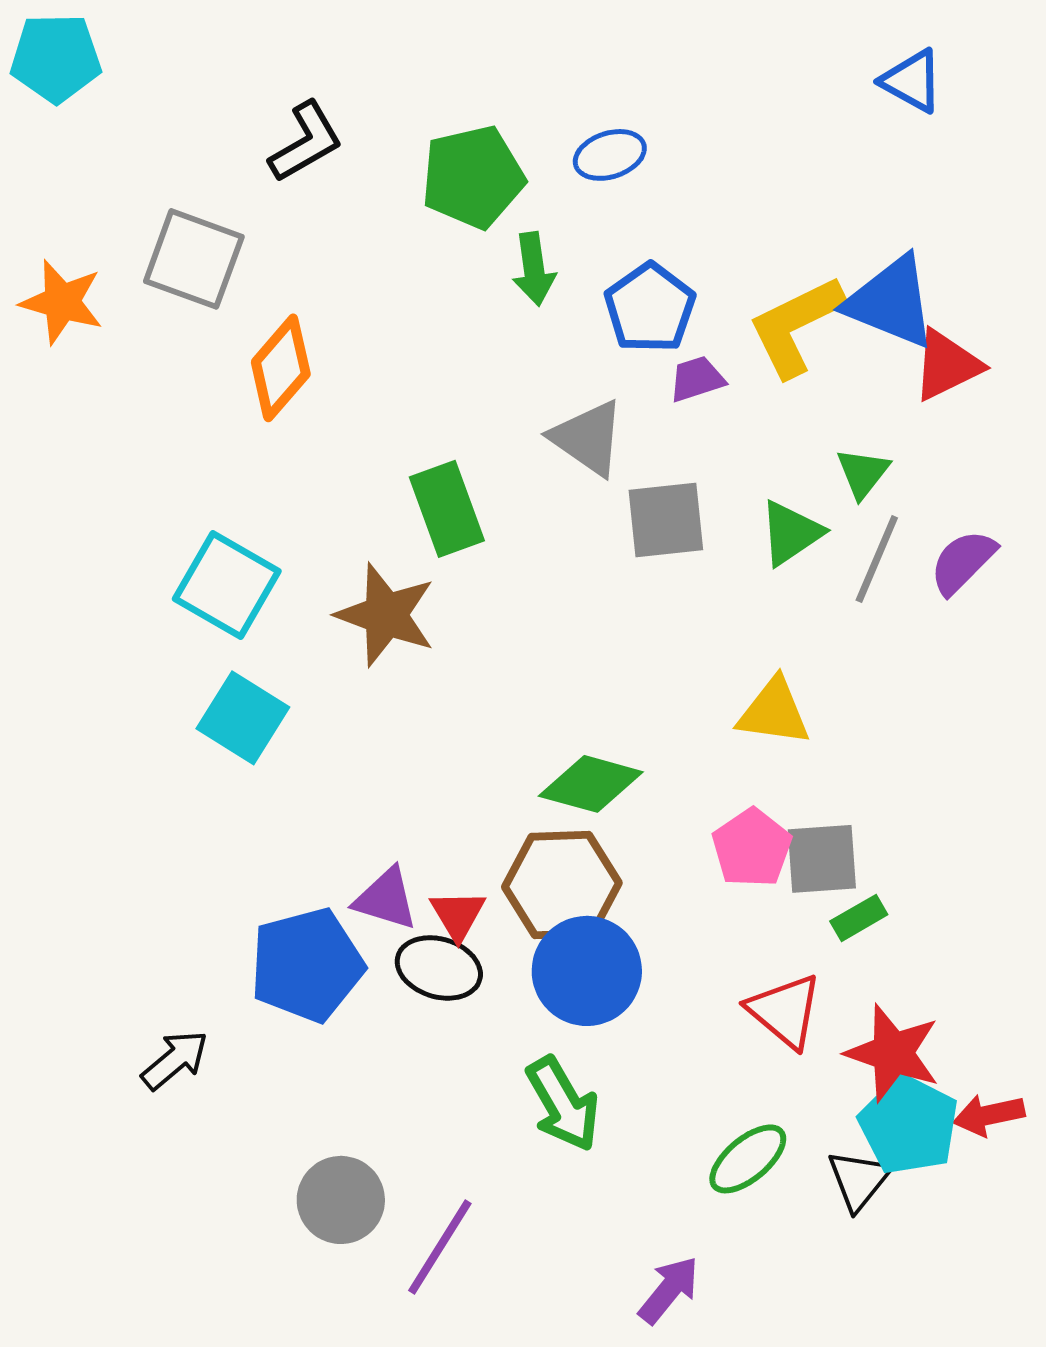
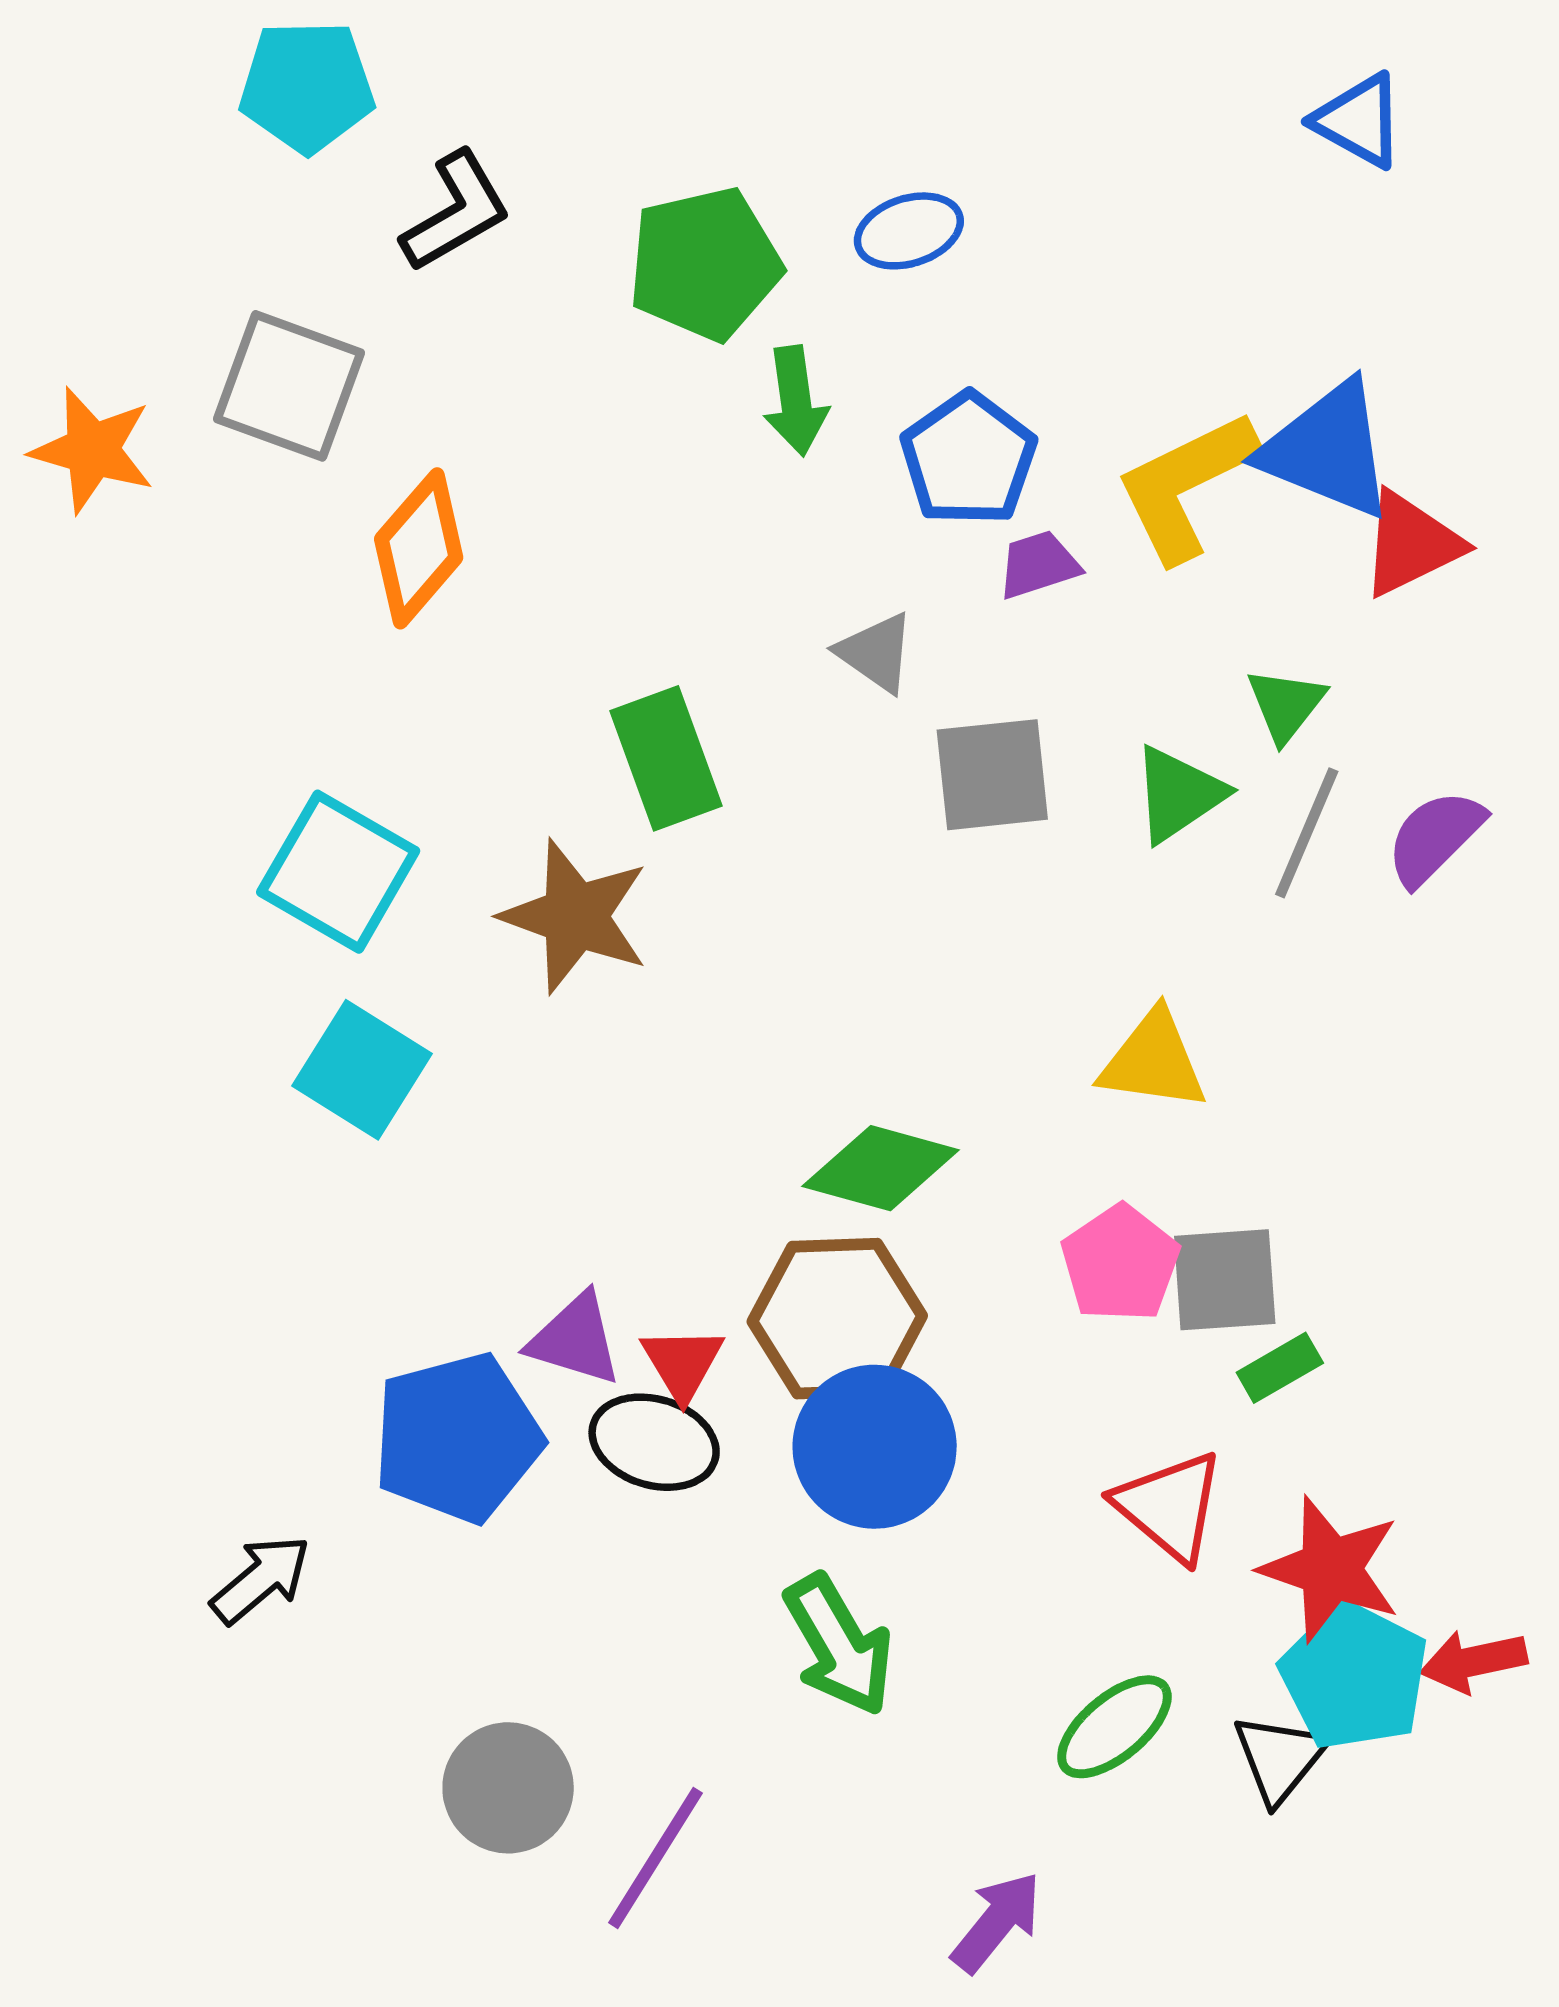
cyan pentagon: (56, 58) -> (307, 86), moved
gray triangle: (588, 438) -> (876, 653), size x0.7

